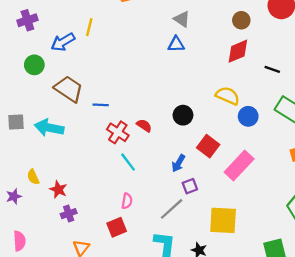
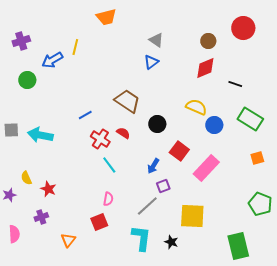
blue triangle: (176, 44) -> (151, 62), turned -35
brown trapezoid: (69, 89) -> (127, 101), moved
blue line: (101, 105) -> (85, 115), turned -32
purple cross: (69, 214) -> (41, 217), moved

